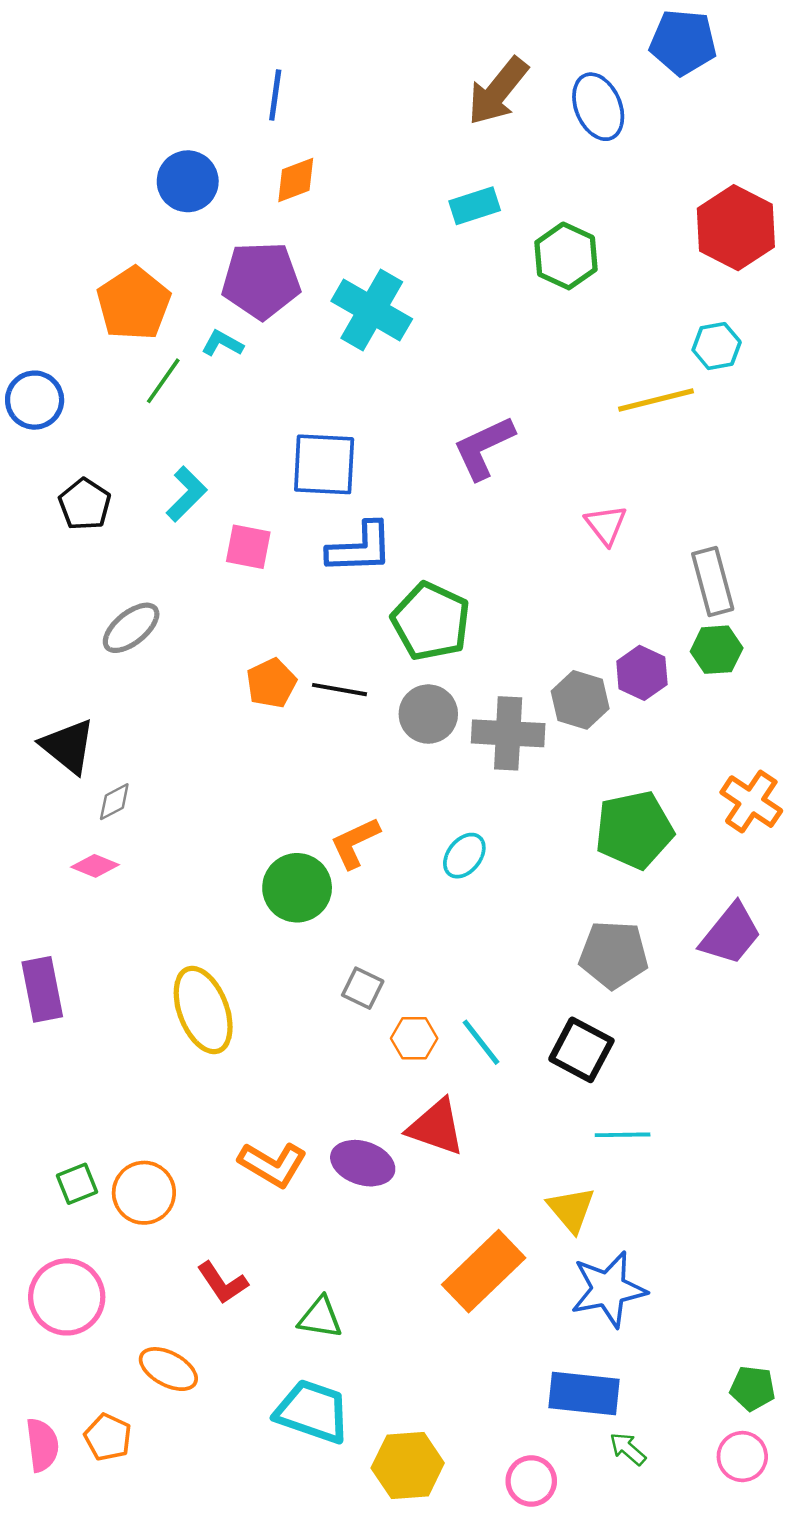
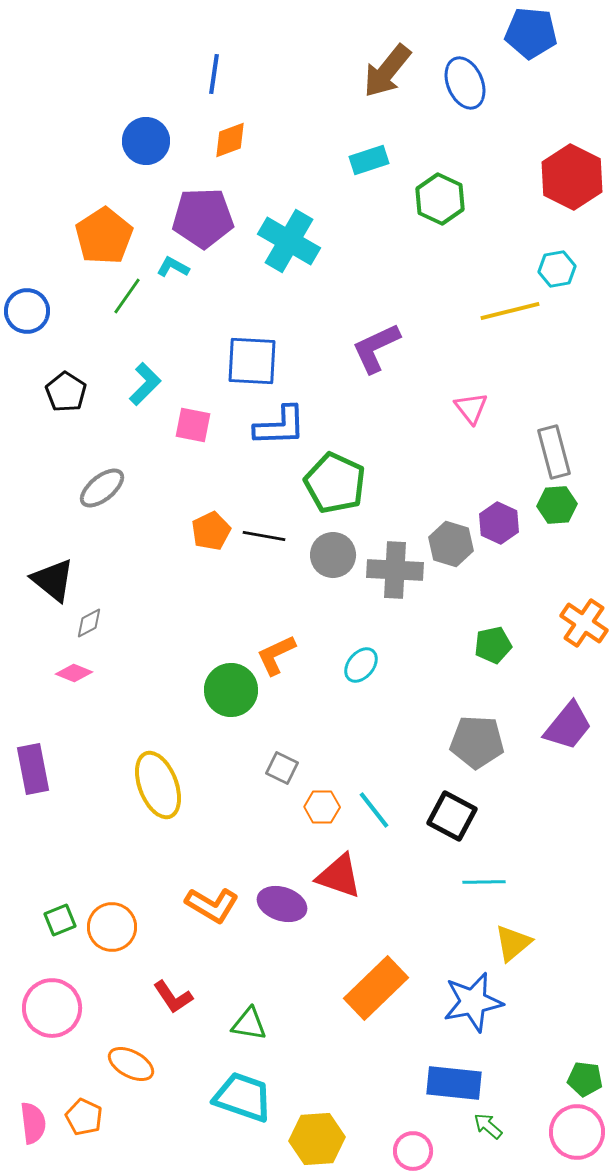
green pentagon: (634, 830) -> (493, 645), size x0.6
yellow triangle: (571, 1209) -> (513, 943), moved, turned 30
pink circle: (742, 1457) -> (577, 1132), size x1.4

